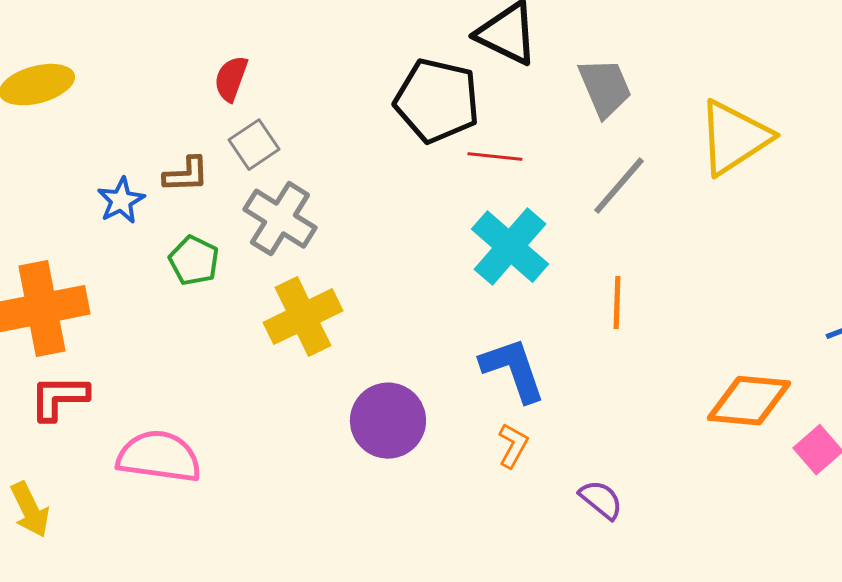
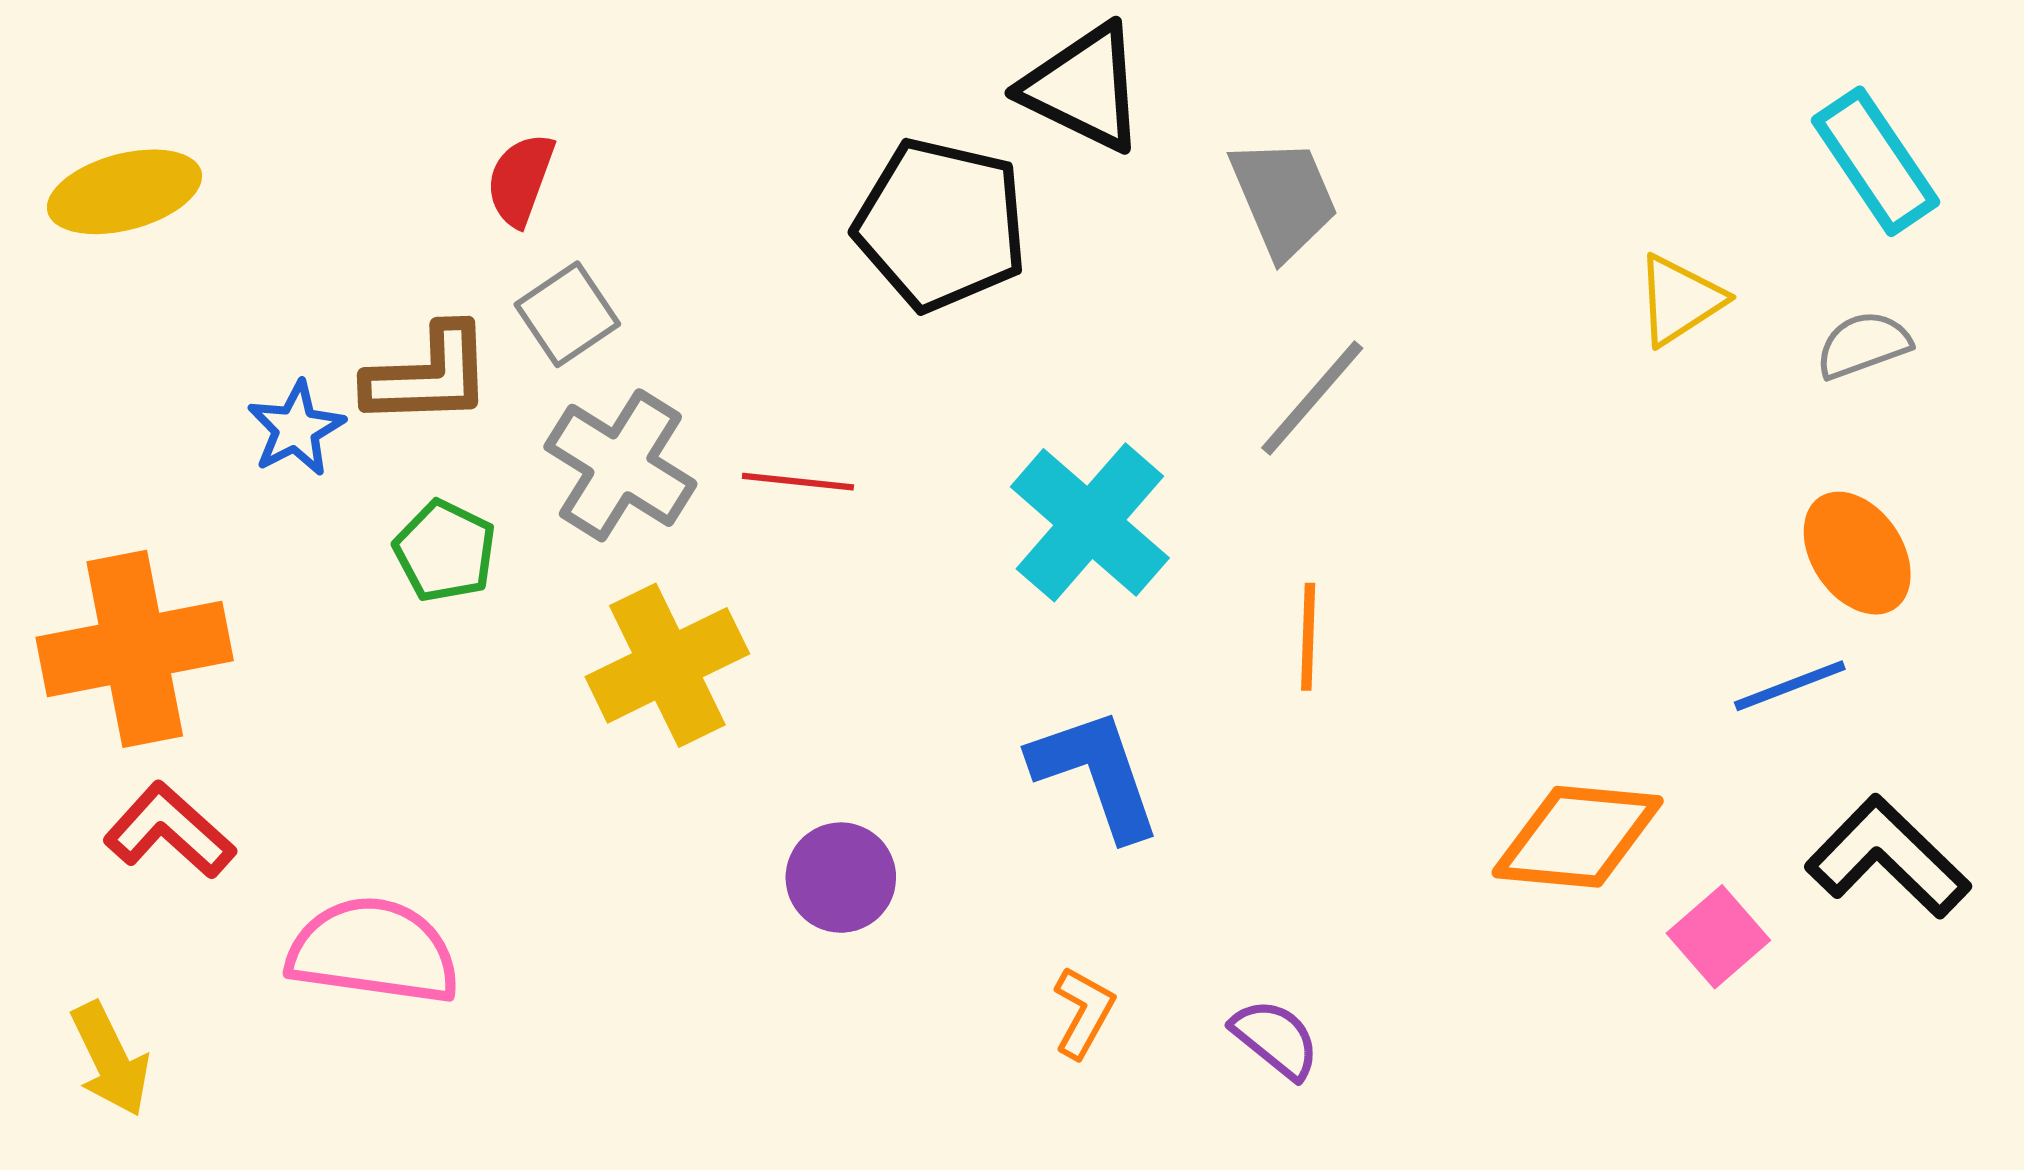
yellow triangle: (734, 138) -> (1680, 300), moved, size x0.6
red line: (495, 157) -> (798, 482), moved
brown L-shape: (186, 175) -> (429, 376), size x1.4
red L-shape: (59, 398) -> (169, 831), turned 42
purple circle: (388, 421) -> (841, 878), size x0.7
orange L-shape: (513, 446) -> (1084, 1012), moved

